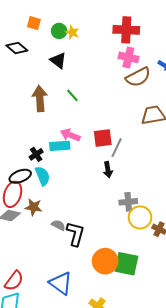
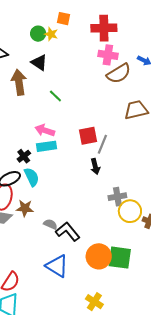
orange square: (34, 23) -> (64, 19), moved
brown arrow: (40, 99) -> (19, 82), moved
pink arrow: (70, 135) -> (45, 130), moved
black L-shape: (75, 234) -> (68, 232), turned -50
blue triangle: (61, 283) -> (57, 266), moved

